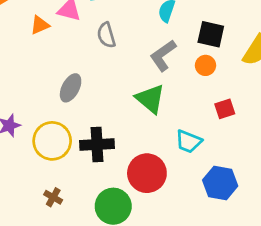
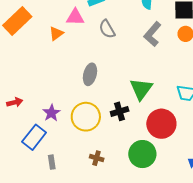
green triangle: (150, 99) -> (141, 89), moved, turned 40
black cross: (97, 145) -> (120, 111), size x0.7

